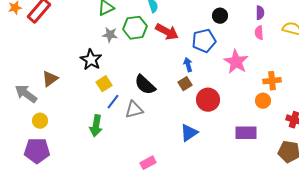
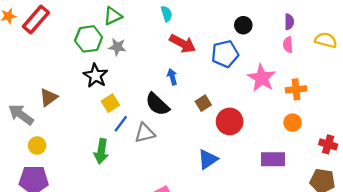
green hexagon: (135, 28) -> (89, 39), moved
blue arrow: (188, 65) -> (172, 77), moved
orange cross: (272, 81) -> (296, 89), moved

